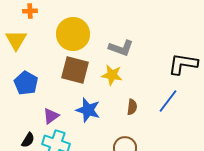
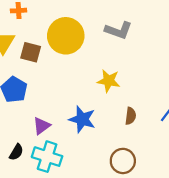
gray L-shape: (121, 48) -> (118, 30), moved
brown square: (75, 70) -> (31, 52), moved, size x0.7

